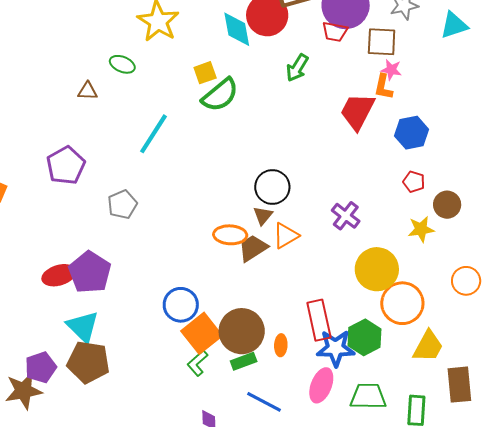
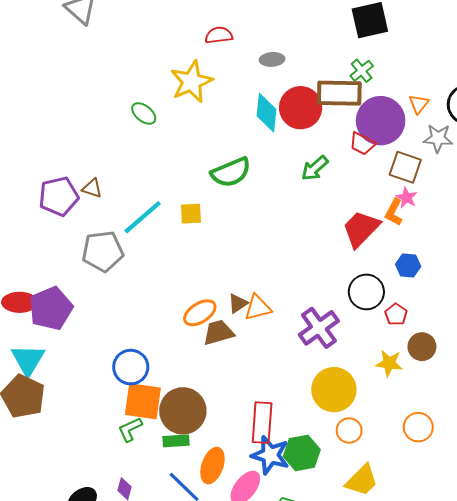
yellow square: (205, 73) -> (191, 214), moved
brown triangle: (87, 91) -> (92, 188), moved
blue hexagon: (412, 133) -> (408, 265), size x0.7
cyan line: (154, 134) -> (143, 217), moved
black circle: (272, 187) -> (366, 292), moved
gray pentagon: (122, 204) -> (103, 251), size x1.4
purple cross: (346, 216) -> (319, 328), size x1.4
orange ellipse: (230, 235) -> (200, 313), turned -52
orange triangle: (286, 236) -> (258, 308), moved
orange circle: (402, 303) -> (349, 430), size x0.6
orange square: (202, 333) -> (143, 401), turned 30
orange ellipse: (281, 345) -> (212, 466), moved, size x1.6

